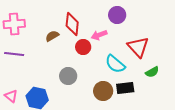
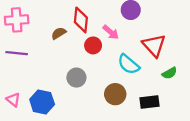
pink arrow: (99, 35) -> (111, 32), turned -119
black rectangle: (125, 88) -> (150, 102), moved

